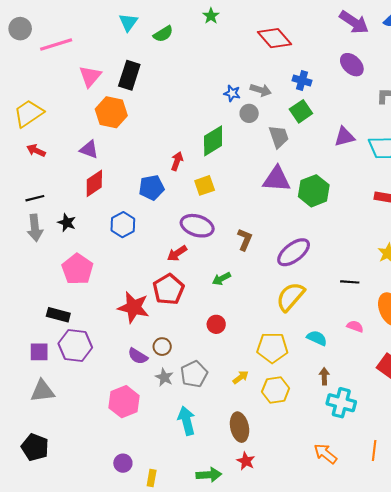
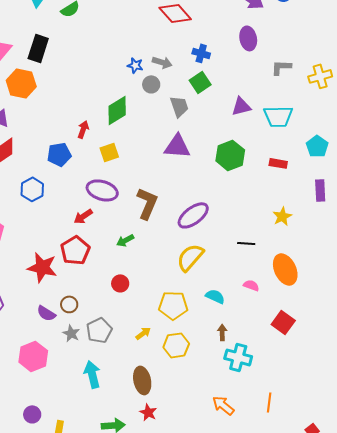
purple ellipse: (352, 65) -> (248, 38), turned 35
green hexagon: (314, 191) -> (230, 155), moved
brown L-shape: (245, 240) -> (147, 203), size x1.5

